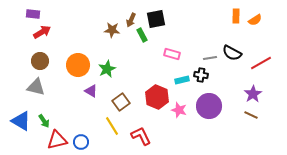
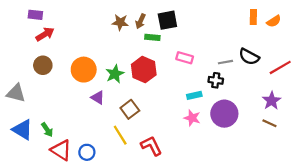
brown star: (112, 30) -> (120, 22), moved
green rectangle: (142, 35) -> (152, 37), turned -56
cyan rectangle: (182, 80) -> (194, 95), moved
gray triangle: (36, 87) -> (16, 93), moved
red hexagon: (157, 97) -> (144, 70), moved
red triangle: (57, 140) -> (61, 150), turned 45

